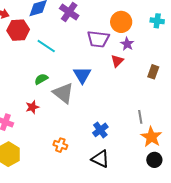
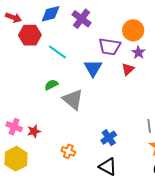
blue triangle: (82, 75) -> (93, 68), moved
red star: (32, 107) -> (34, 131), moved

